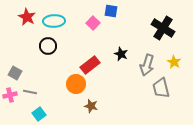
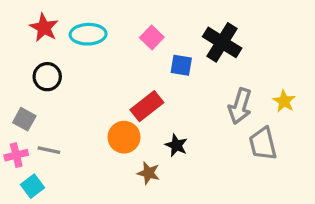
blue square: (111, 11) -> (181, 65), moved
black cross: (163, 28) -> (222, 42), moved
black circle: (48, 46) -> (47, 77), moved
black star: (121, 54) -> (176, 145), moved
cyan square: (39, 114) -> (33, 186), moved

